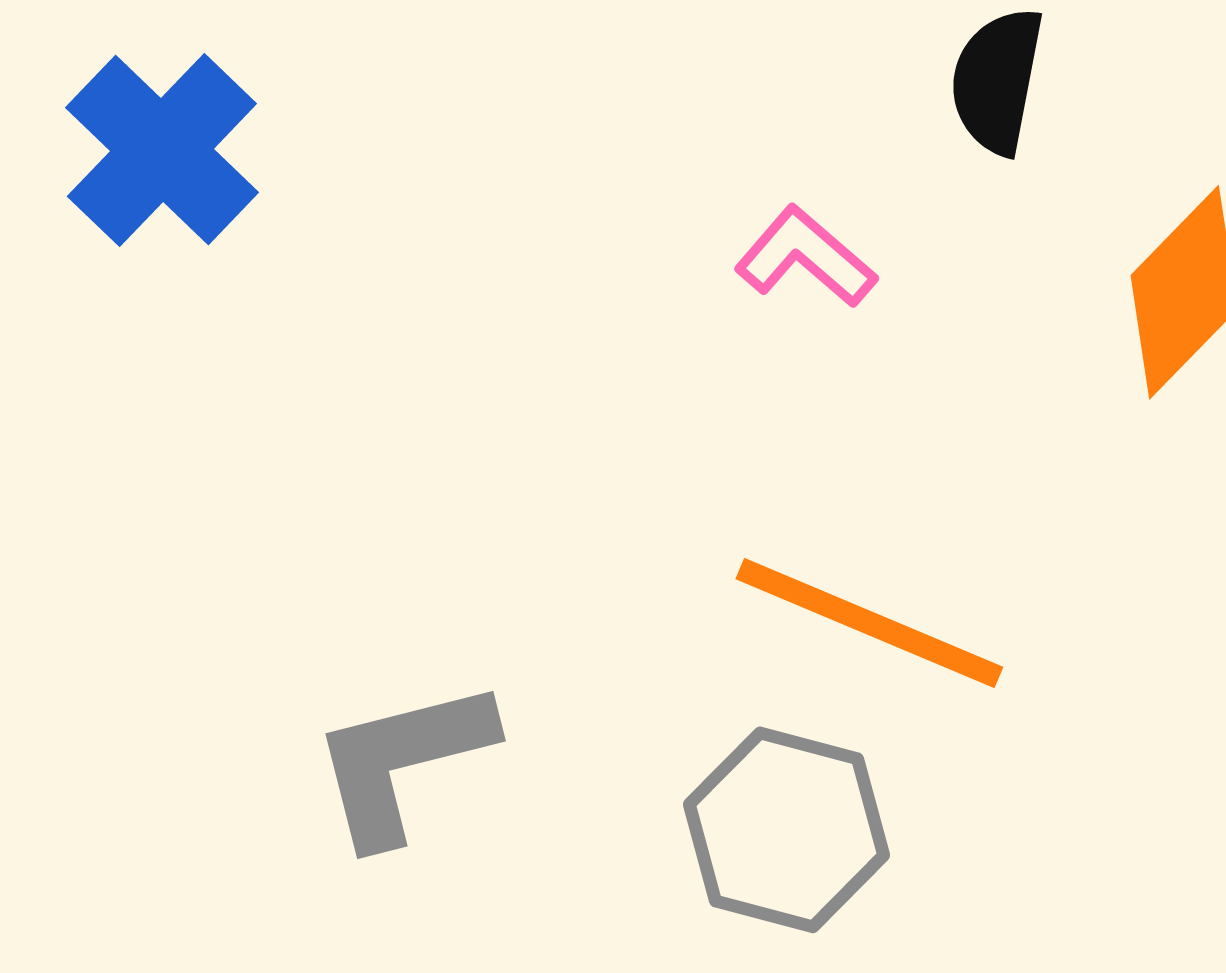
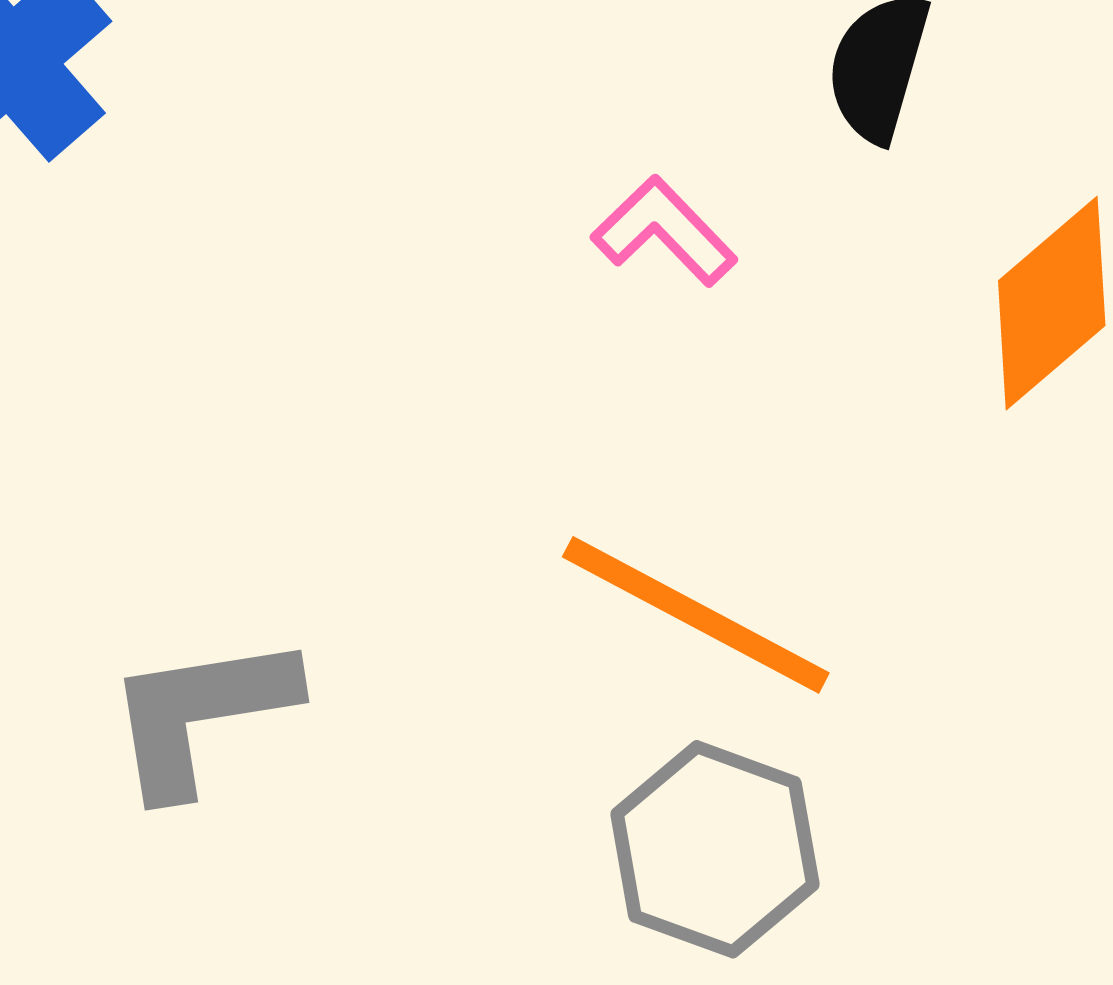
gray hexagon: (786, 830) -> (715, 849), moved

